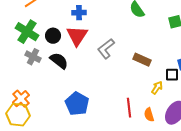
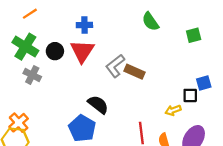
brown rectangle: (142, 60) -> (134, 72), moved
black semicircle: (59, 61) -> (98, 105), moved
yellow arrow: (157, 88) -> (173, 110), turned -144

